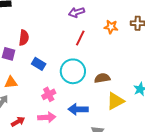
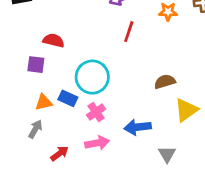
red semicircle: (24, 38) -> (54, 40), turned -77
blue rectangle: (39, 64) -> (68, 98), moved
cyan circle: (73, 71) -> (92, 77), moved

